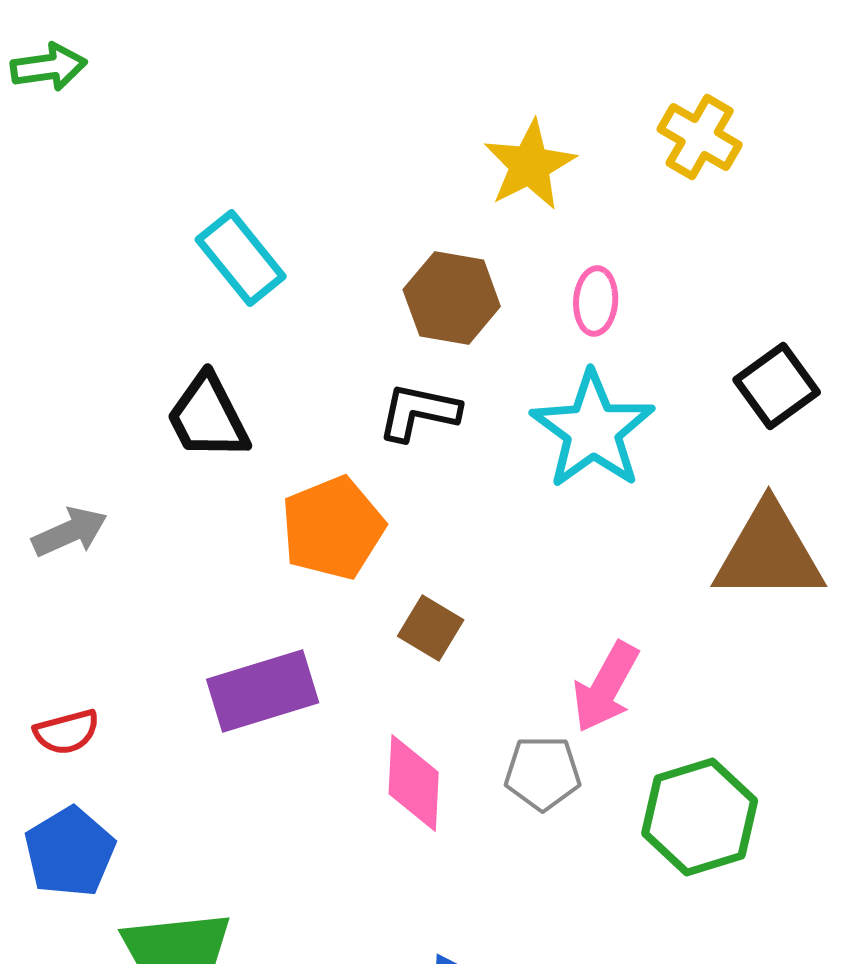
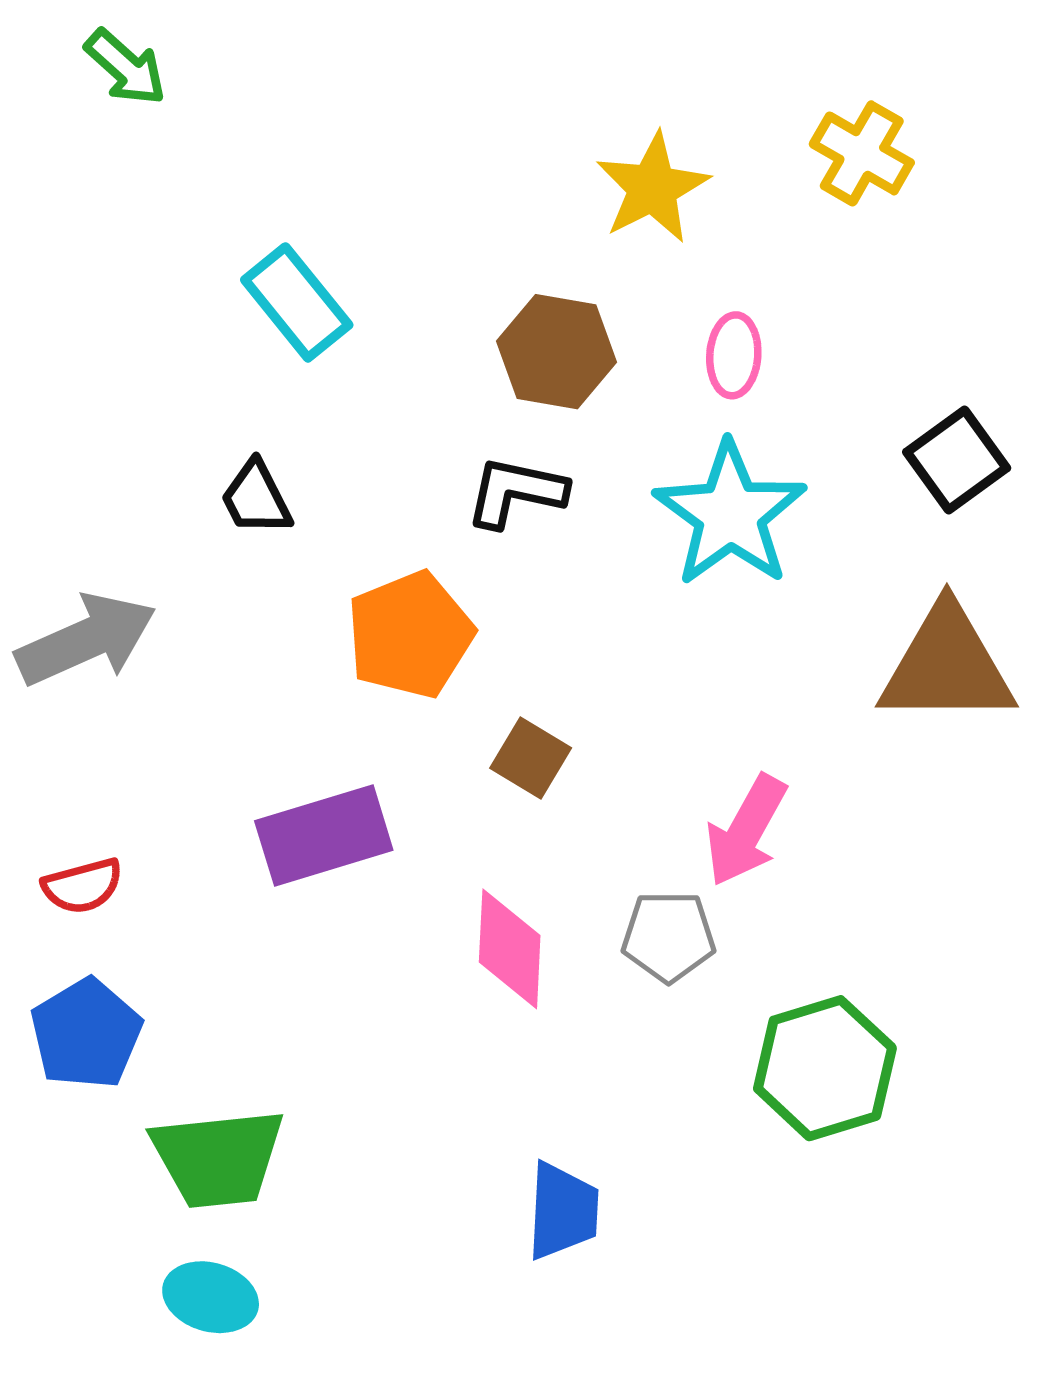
green arrow: (49, 67) -> (126, 67), moved, turned 50
black trapezoid: (208, 417) -> (256, 498), size x0.7
gray arrow: (70, 532) -> (86, 640), size x1.5
green hexagon: (700, 817) -> (825, 1068), moved

